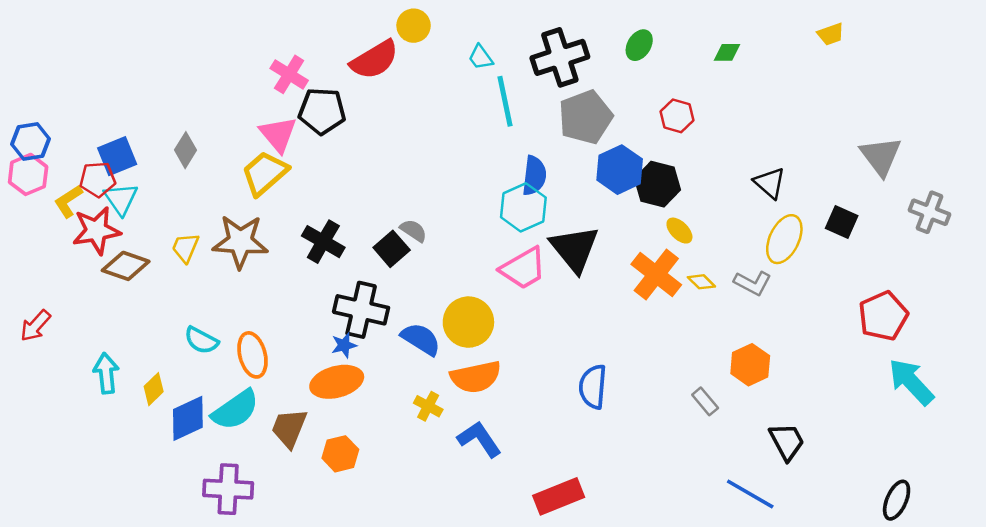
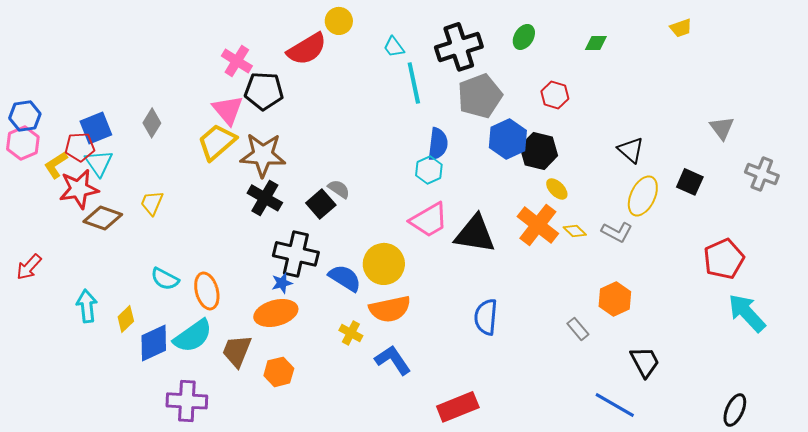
gray triangle: (881, 156) -> (722, 128), size x0.7
cyan hexagon: (523, 207) -> (429, 170), size x0.7
brown star: (240, 242) -> (263, 155), moved
black triangle: (575, 249) -> (475, 234), moved, turned -42

